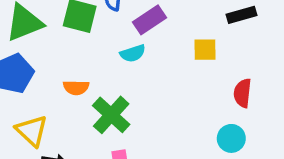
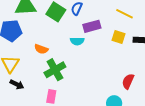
yellow square: (205, 50) -> (118, 37), moved

